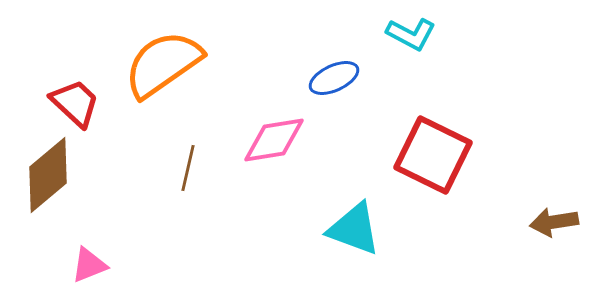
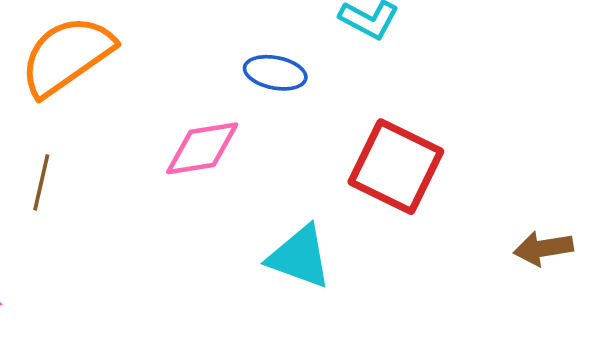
blue ellipse: (334, 78) -> (275, 73), turned 36
brown line: (188, 168) -> (41, 182), moved

